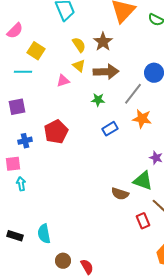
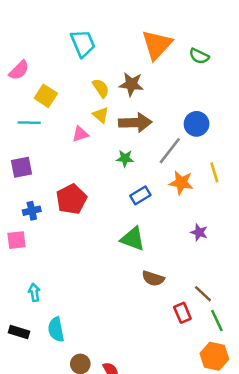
brown star: (103, 42) -> (131, 84), turned -30
green triangle: (143, 181) -> (133, 239), moved
cyan arrow: (21, 184) -> (34, 292), moved

